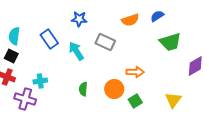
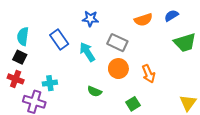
orange arrow: (135, 72) -> (149, 74), turned 66
green semicircle: (83, 89) -> (95, 91), turned -72
orange circle: (114, 89) -> (118, 69), moved
green square: (135, 101) -> (133, 104), moved

